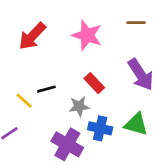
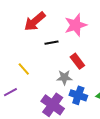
pink star: (87, 35) -> (76, 25), turned 30
black line: (46, 89) -> (51, 43), moved

